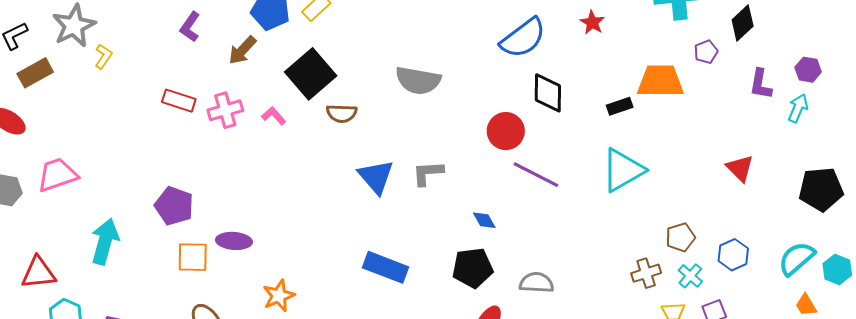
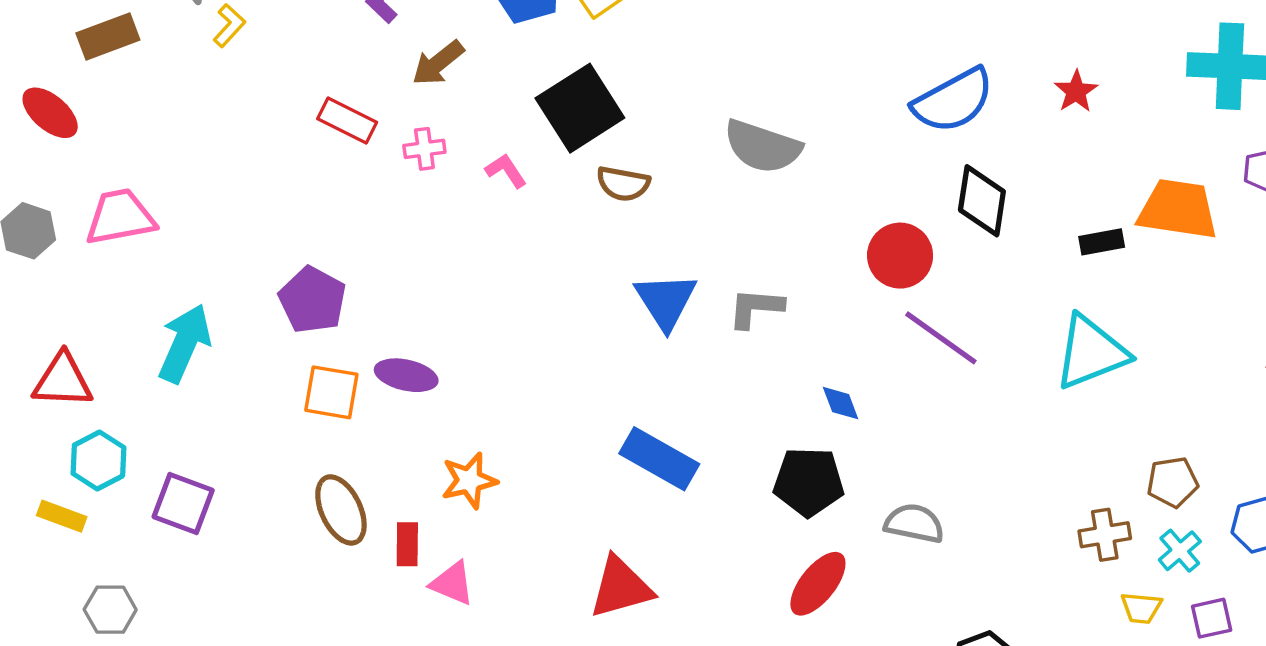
brown arrow: (242, 50) -> (438, 63), moved
pink cross: (225, 110) -> (424, 149), size x0.7

